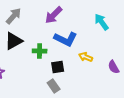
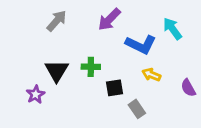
blue L-shape: (66, 39) -> (141, 44), moved
black triangle: (14, 41) -> (57, 71), moved, turned -30
gray rectangle: (54, 86) -> (137, 109), moved

